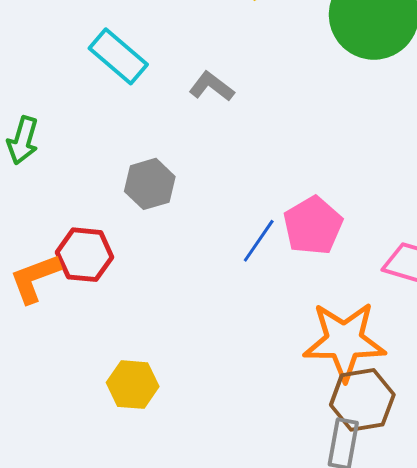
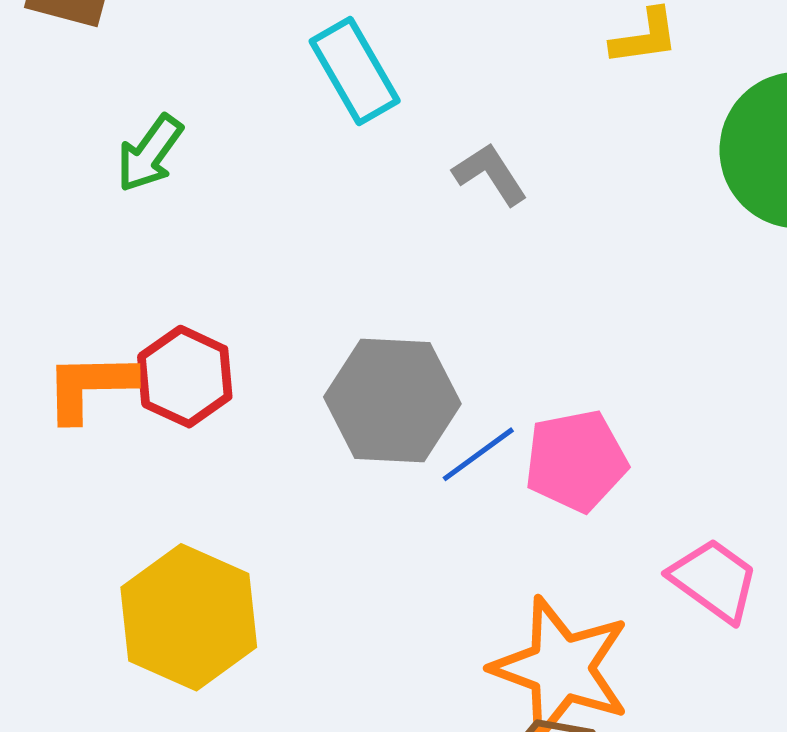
gray hexagon: (150, 184) -> (392, 400), moved, size x1.5
yellow hexagon: (133, 385) -> (189, 617), size x1.6

